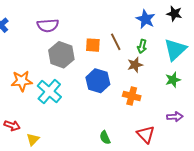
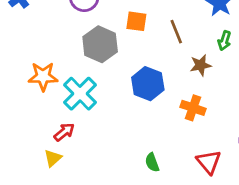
orange square: (93, 45) -> (136, 21), moved
green arrow: (142, 46) -> (224, 41), moved
red arrow: (12, 126) -> (64, 132), moved, turned -63

